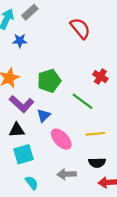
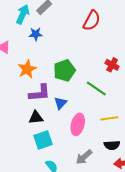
red semicircle: (80, 28) -> (92, 21), turned 70
purple L-shape: (22, 104) -> (39, 93), turned -45
pink ellipse: (61, 139) -> (78, 124), turned 60
gray arrow: (67, 174) -> (84, 157), turned -36

